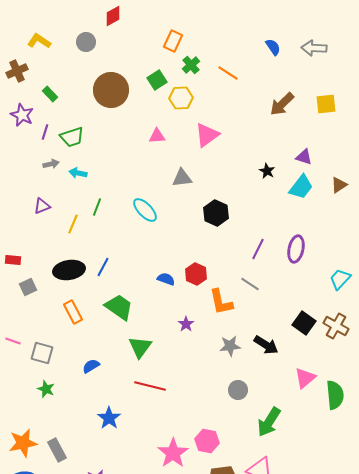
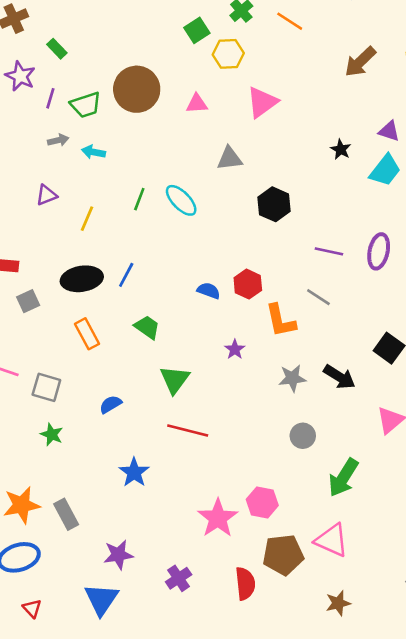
brown circle: (111, 90) -> (137, 89), moved
green line: (97, 207) -> (139, 199), moved
purple line: (258, 249) -> (329, 251), turned 75
green trapezoid: (119, 307) -> (147, 327), size x0.7

